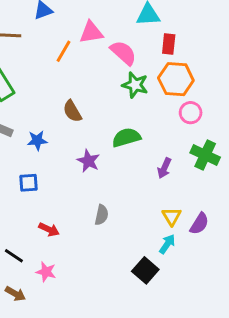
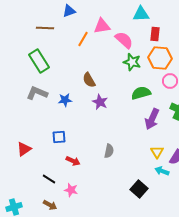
green semicircle: (126, 137) -> (141, 93), moved
purple star: (88, 161) -> (100, 102), moved
purple arrow: (164, 168) -> (152, 119), size x1.5
blue square: (28, 183) -> (59, 137), moved
cyan arrow: (167, 244) -> (162, 171), moved, turned -104

